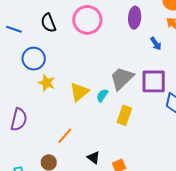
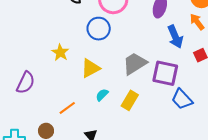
blue arrow: (156, 44) -> (175, 37), size x1.6
blue circle: (34, 59) -> (99, 29), moved
cyan semicircle: (102, 95) -> (102, 95), moved

